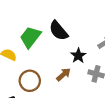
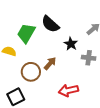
brown arrow: (63, 75) -> (50, 63), moved

